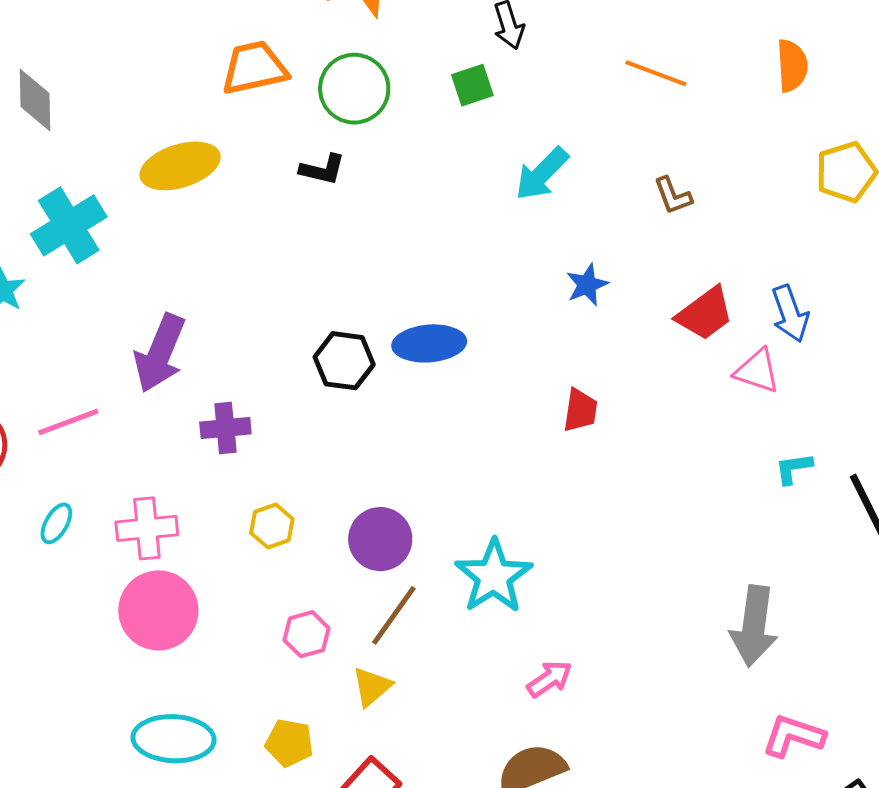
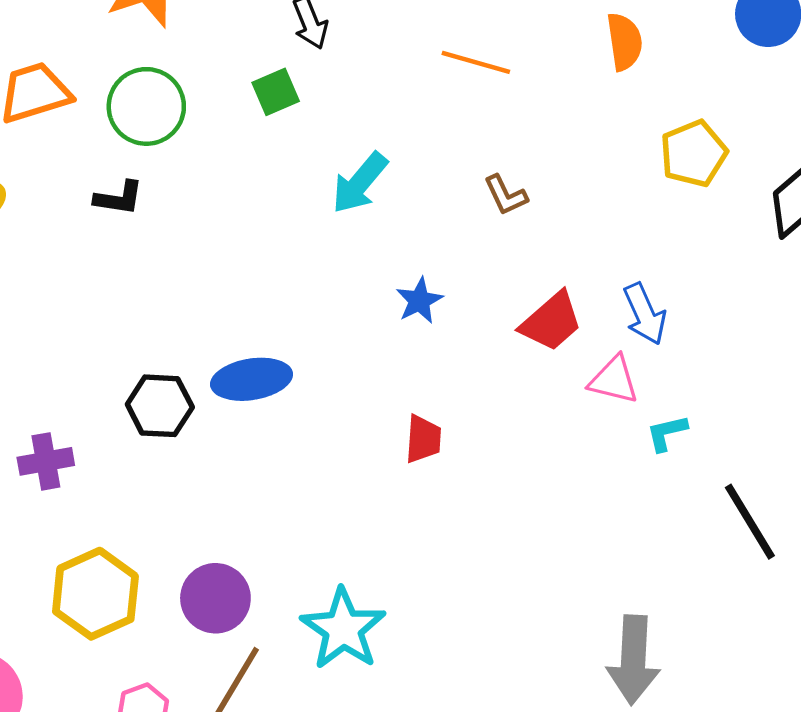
purple cross: (225, 428) -> (46, 461), moved
cyan L-shape: (794, 468) -> (667, 433), moved
yellow hexagon: (272, 526) -> (95, 594), size x1.8

